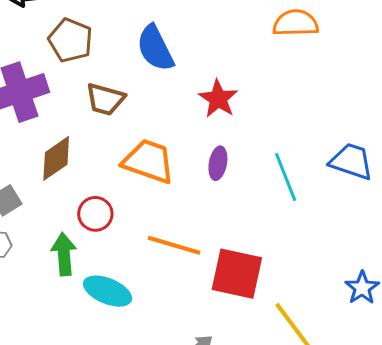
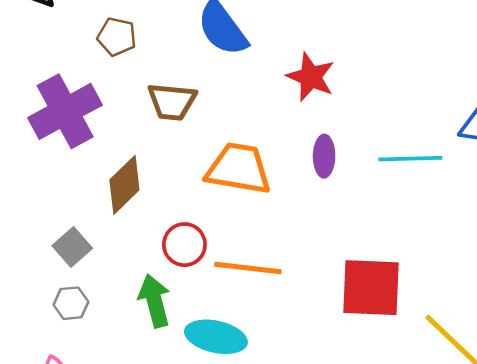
brown pentagon: (71, 40) -> (117, 37), size x0.7
cyan line: (286, 177) -> (410, 159), turned -60
orange line: (174, 245) -> (248, 268), moved

